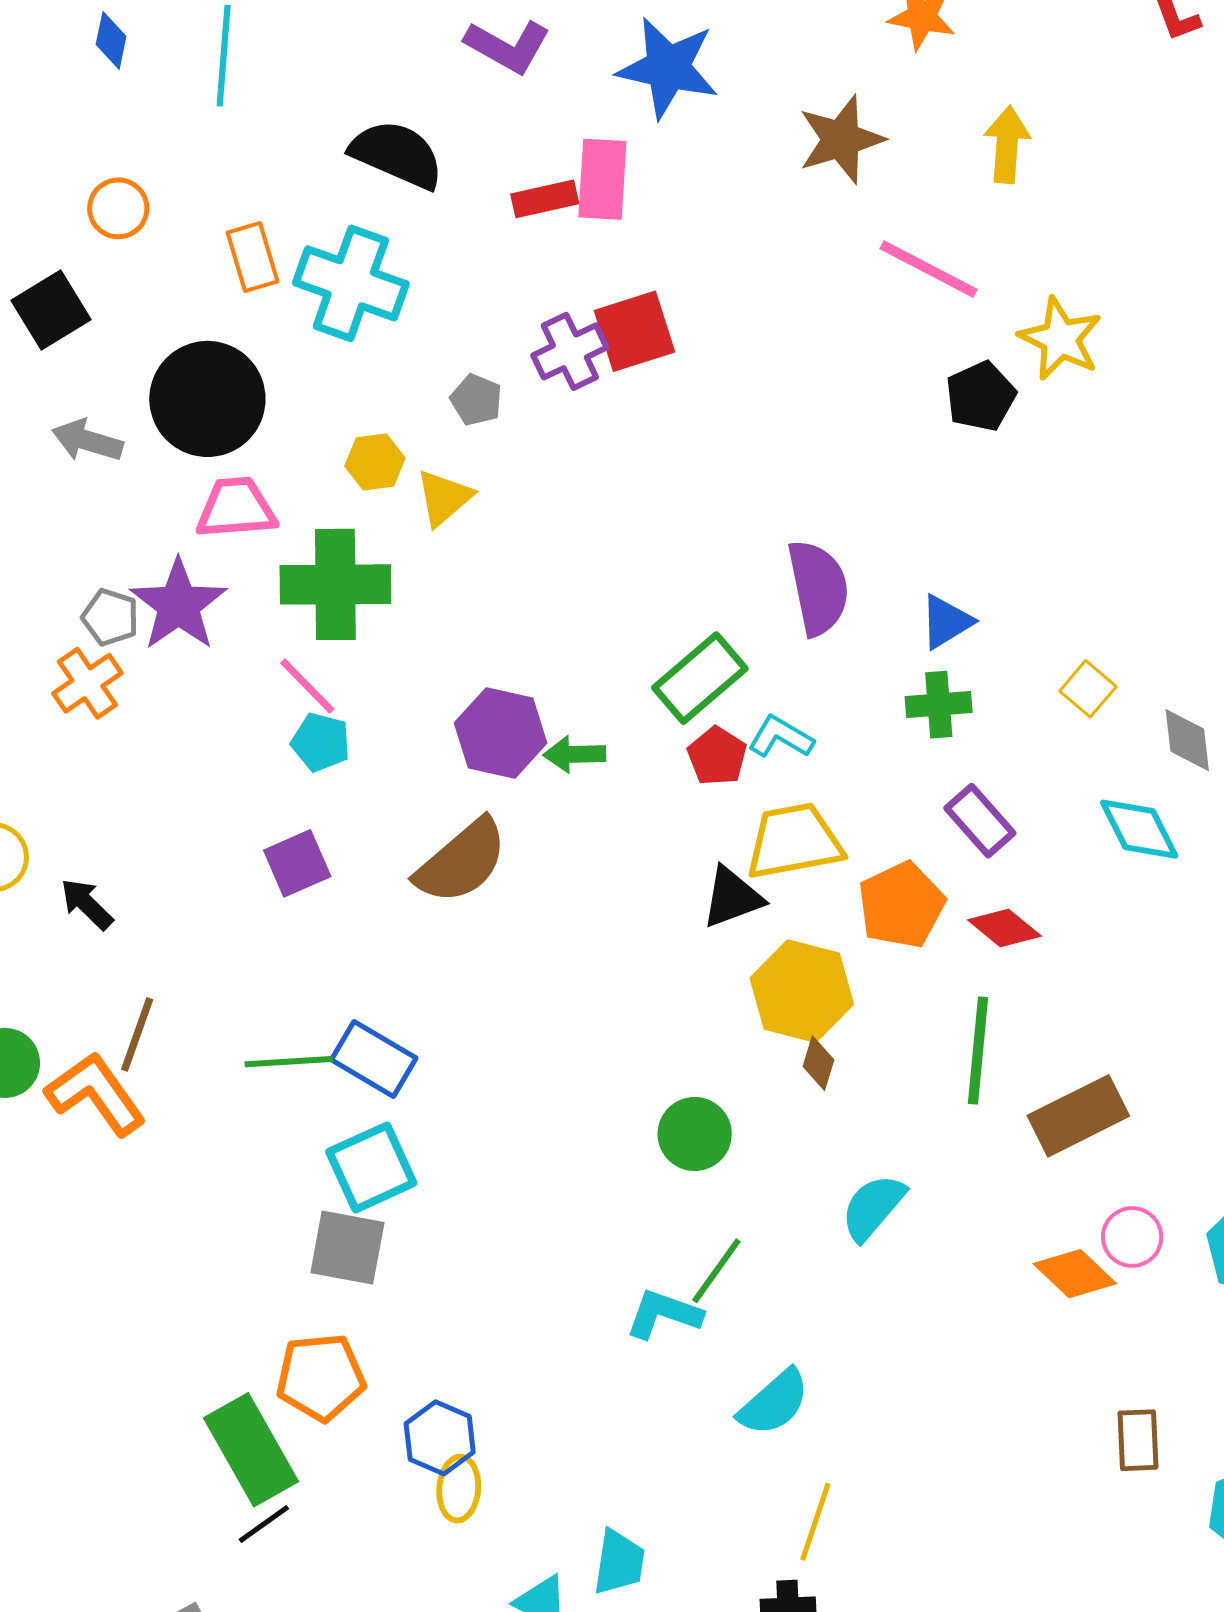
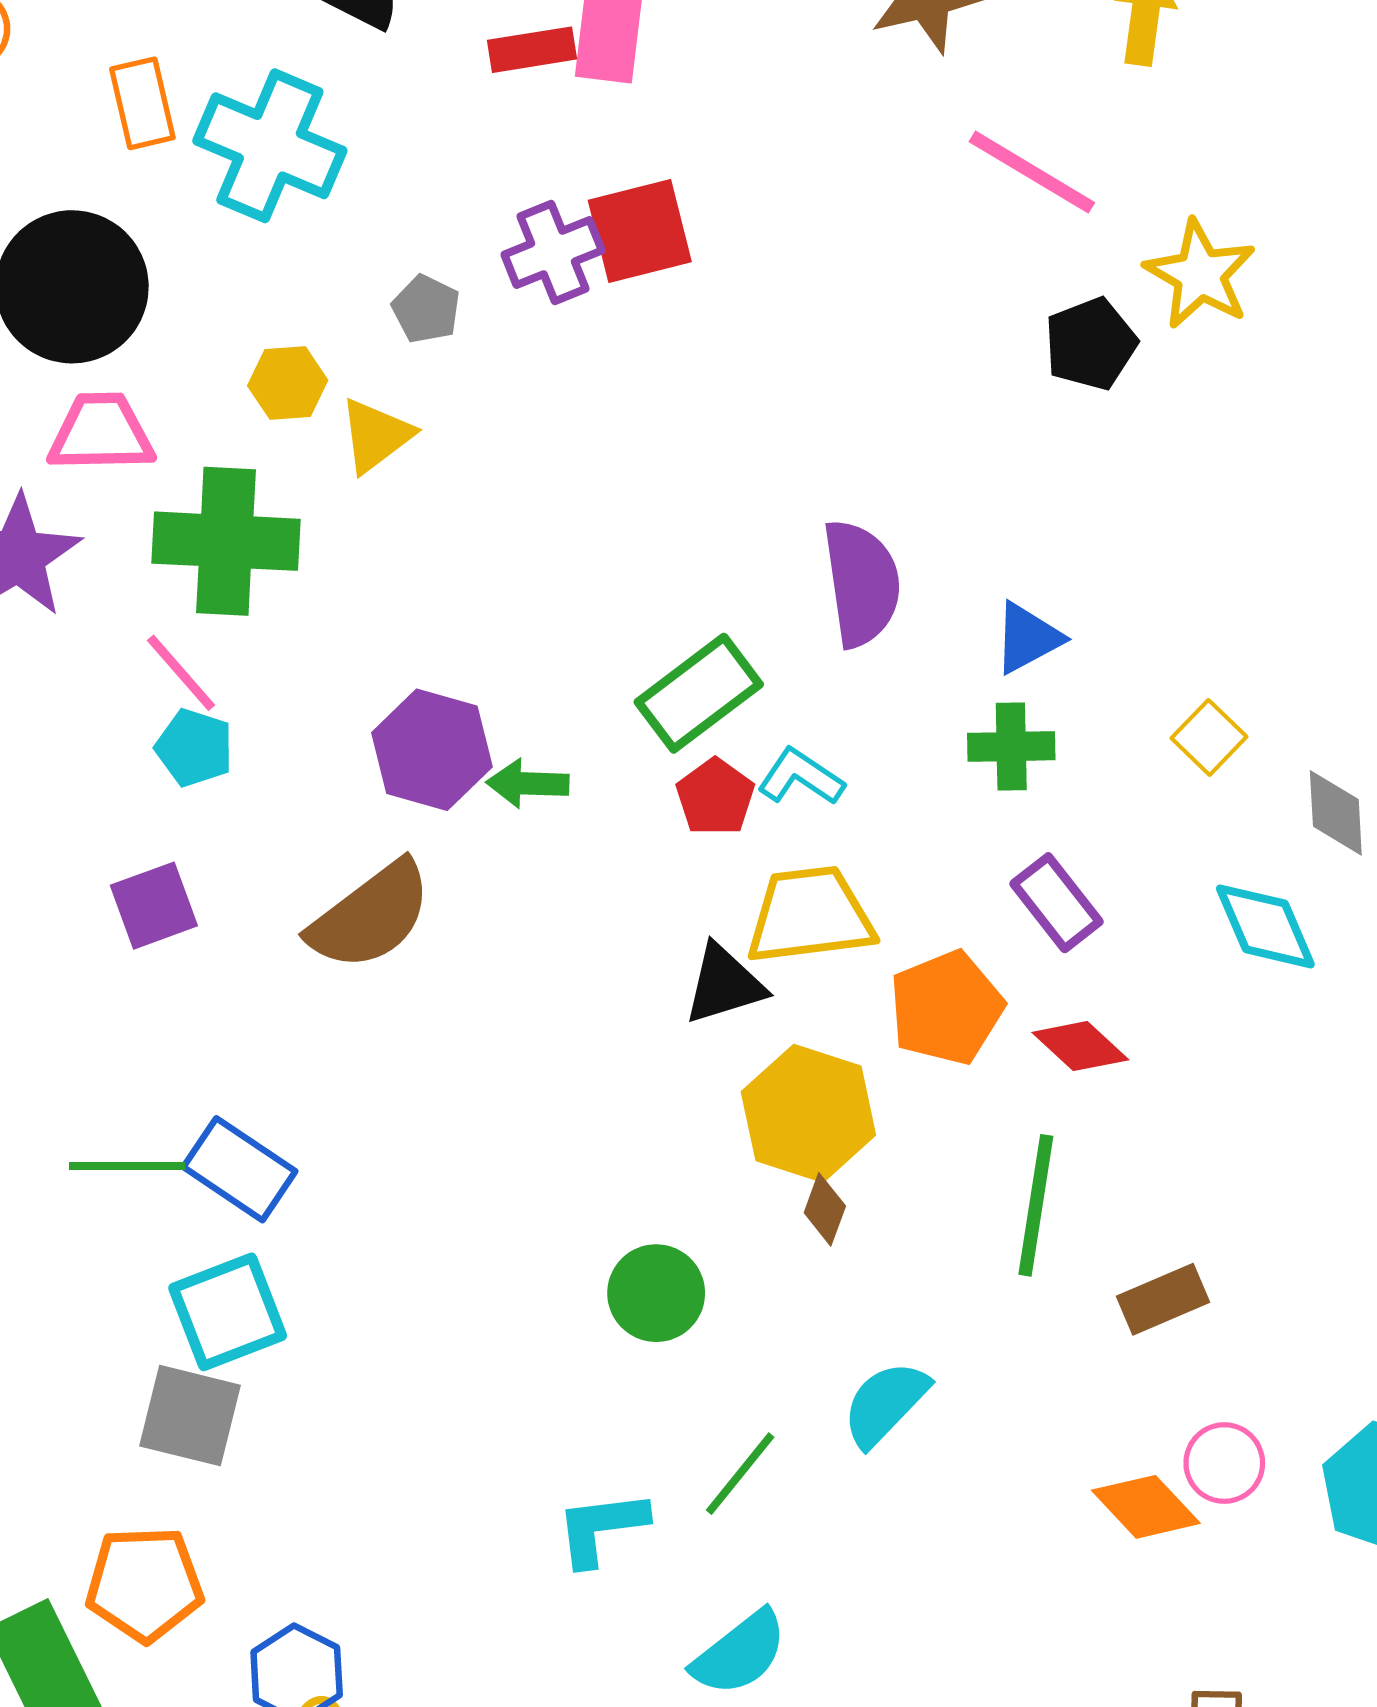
brown rectangle: (1078, 1116) -> (1163, 1299), size x0.7
green line: (716, 1271) -> (740, 1474), moved
cyan L-shape: (664, 1314) -> (601, 1528), turned -30

